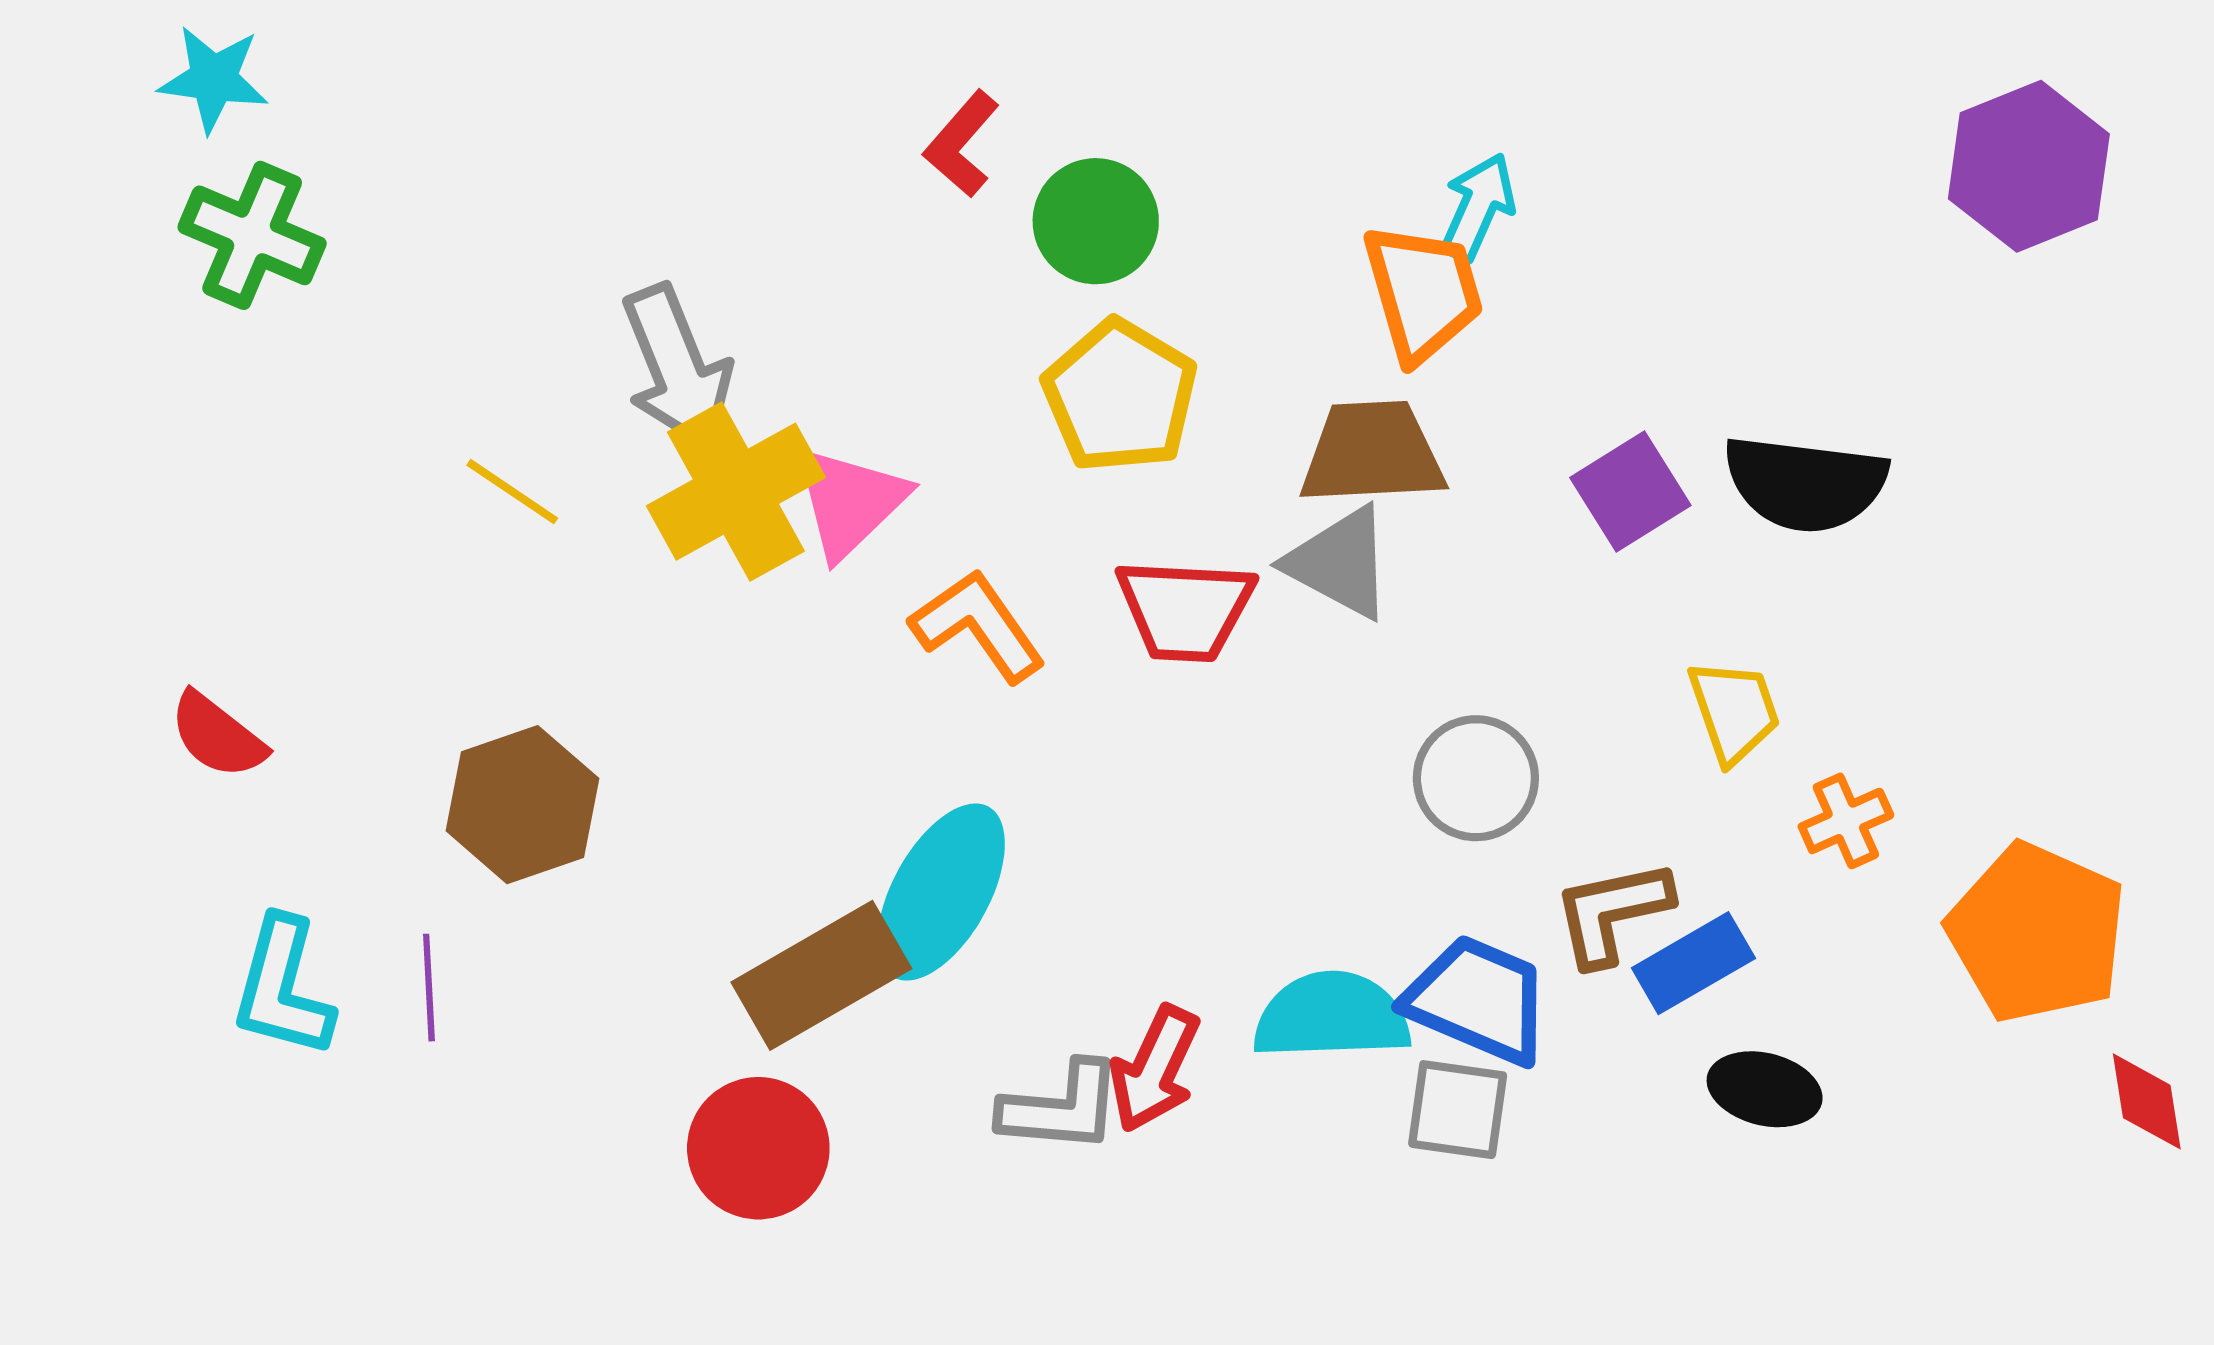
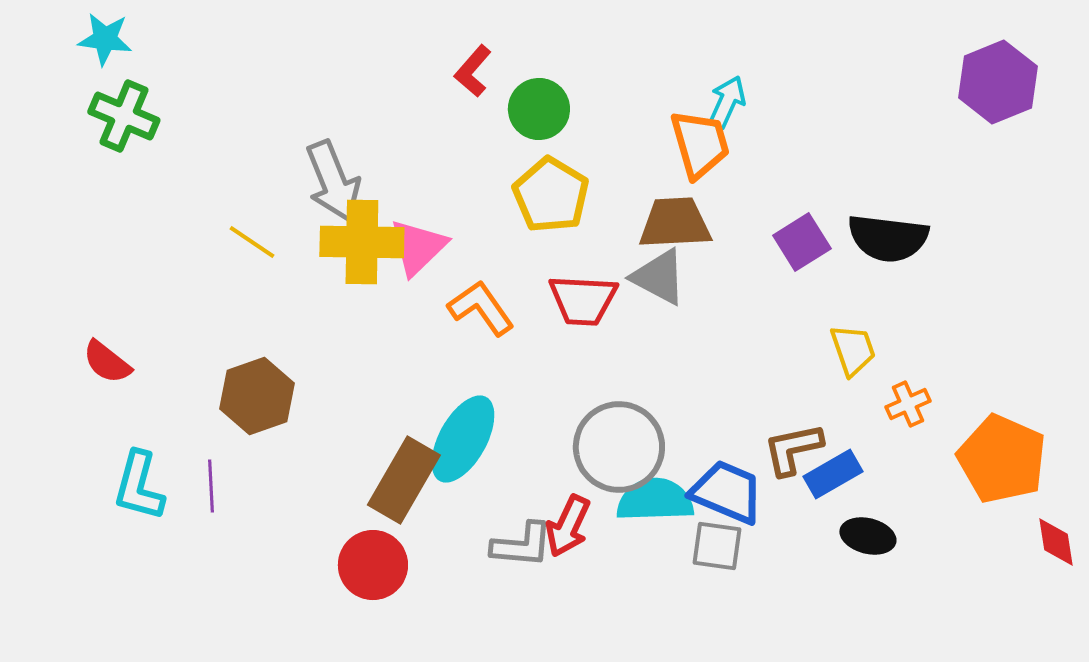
yellow cross: (736, 492) -> (362, 242), turned 30
gray circle: (1476, 778) -> (619, 447), moved, size x1.5
brown rectangle: (821, 975) -> (404, 480), turned -30

